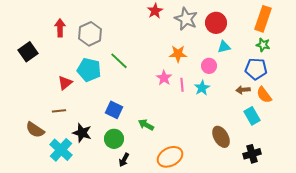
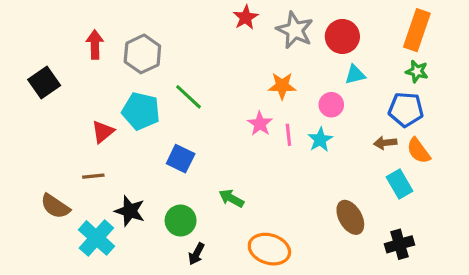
blue square: (114, 110) -> (181, 159), moved
orange ellipse: (170, 157) -> (269, 249), turned 45

